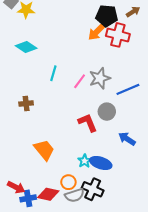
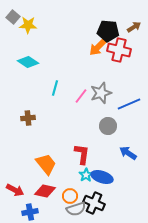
red L-shape: (88, 123) -> (82, 154), moved, turned 30
red arrow: (16, 187) -> (15, 190), moved
red diamond: (48, 194) -> (45, 191), moved

